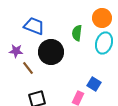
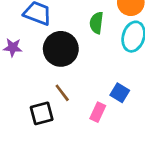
brown line: (28, 68) -> (62, 93), moved

